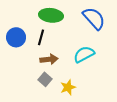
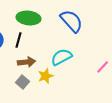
yellow star: (68, 87) -> (46, 76), moved

